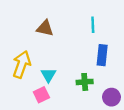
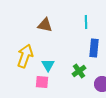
green cross: (85, 82) -> (79, 71), turned -32
pink square: (41, 95) -> (42, 82), turned 32

